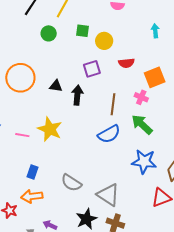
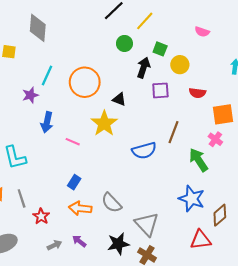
black arrow: (77, 95) -> (143, 68), moved
pink cross: (141, 97) -> (215, 139), moved
yellow star: (50, 129) -> (104, 123), moved
blue semicircle: (109, 134) -> (144, 151), moved
orange arrow: (32, 196) -> (80, 208), moved

